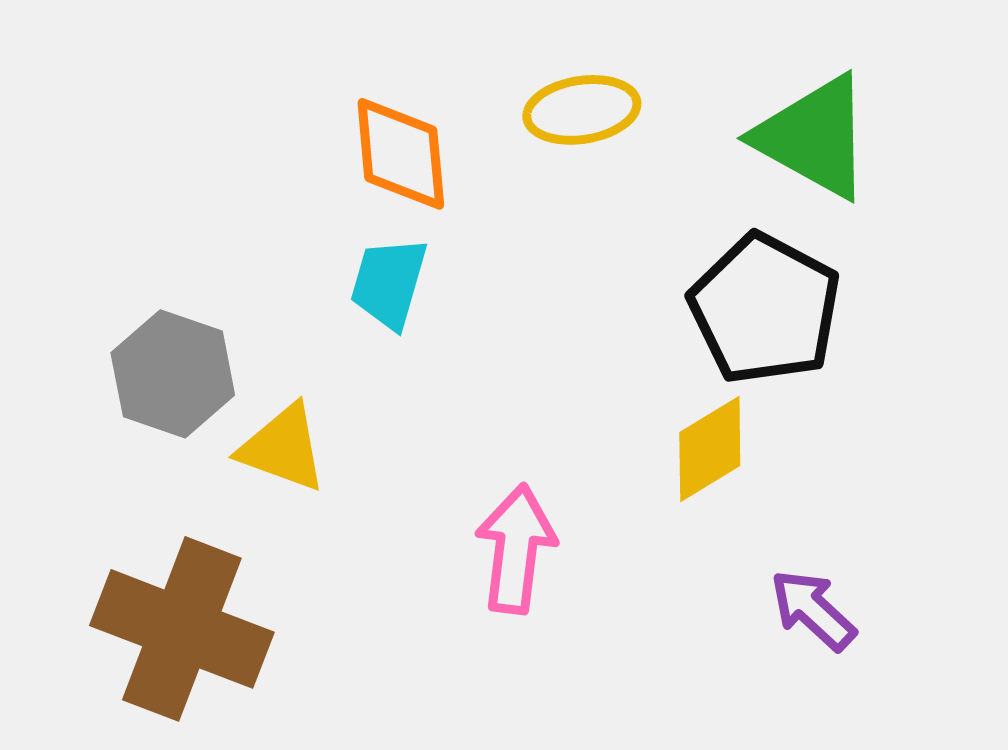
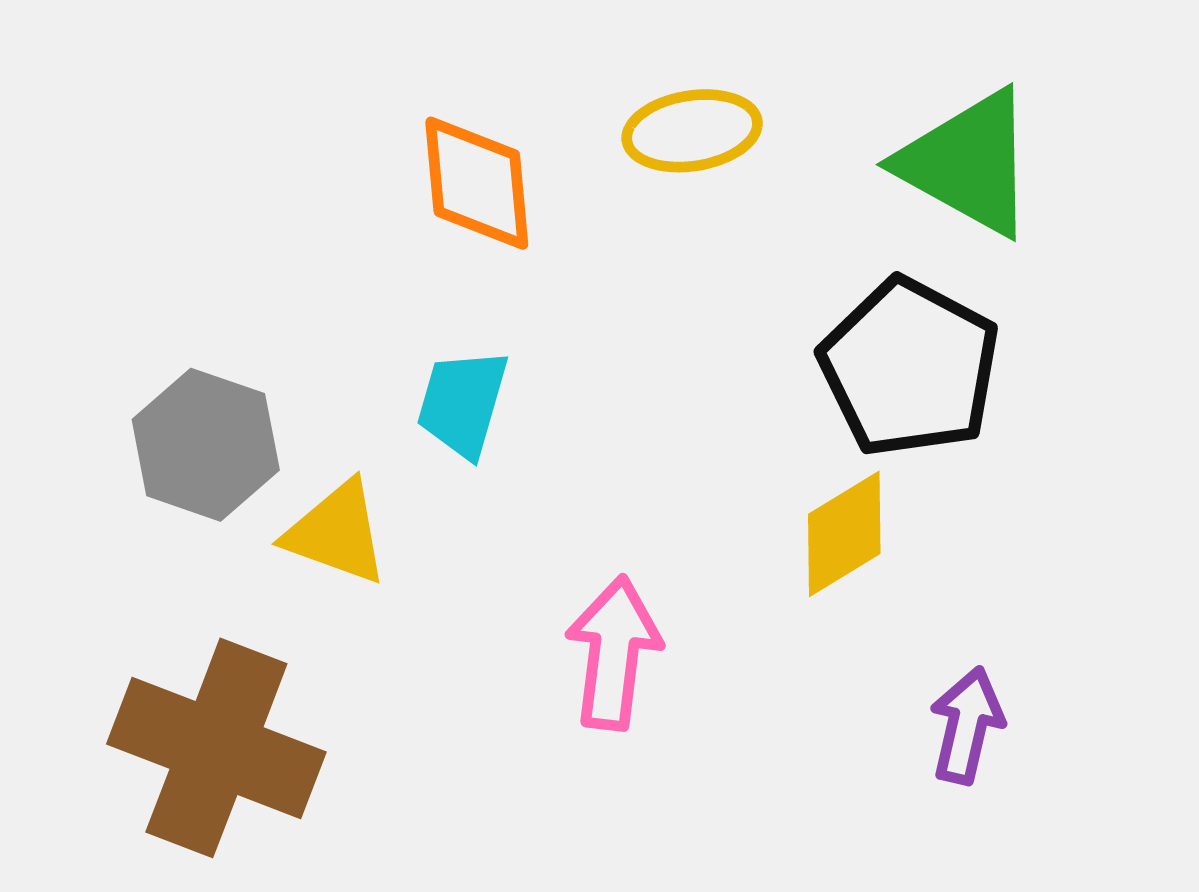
cyan trapezoid: (389, 283) -> (463, 403), moved
purple arrow: (813, 610) -> (967, 725), turned 60

